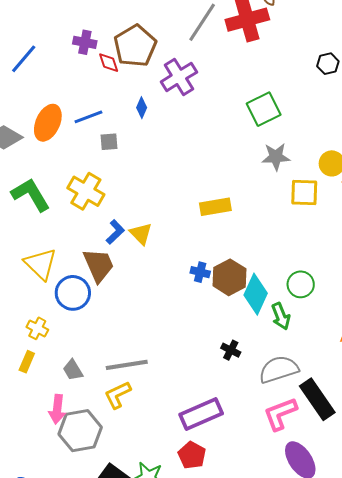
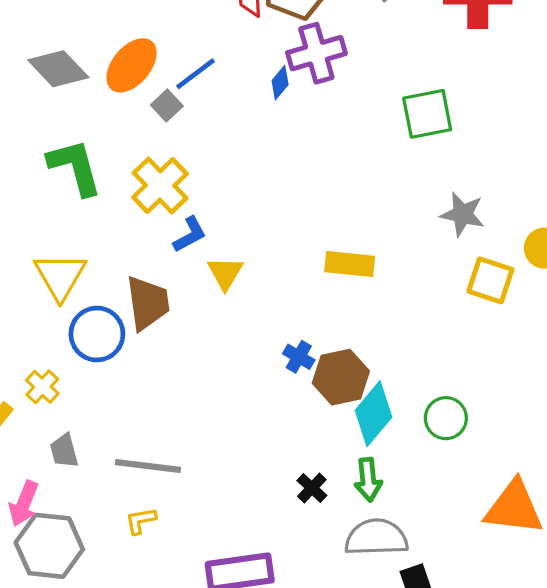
purple cross: (179, 77) -> (316, 53), moved
green square: (264, 109) -> (427, 114), moved
blue line: (88, 117) -> (196, 74), turned -32
gray square: (109, 142) -> (167, 105), moved, turned 36
blue L-shape: (115, 232) -> (190, 235), moved
green arrow: (281, 316) -> (368, 480), moved
yellow cross: (37, 328) -> (42, 387), moved
yellow L-shape: (118, 395) -> (141, 521), moved, size x0.7

